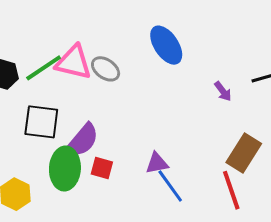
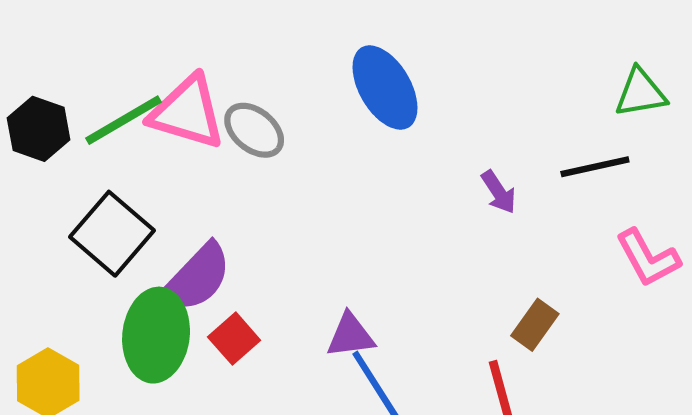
black square: (41, 122) -> (112, 234), turned 30
brown rectangle: (244, 153) -> (535, 325), size x0.6
red square: (102, 168) -> (234, 339), turned 30

